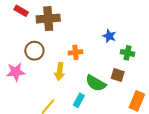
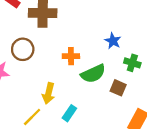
yellow arrow: (60, 71) -> (48, 93), moved
green semicircle: (96, 83) -> (93, 74), moved, turned -60

